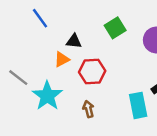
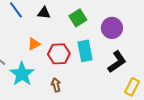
black triangle: (74, 41) -> (44, 13), moved
cyan rectangle: (138, 105) -> (85, 51), moved

